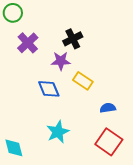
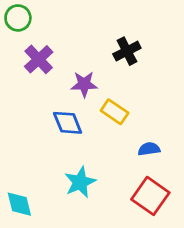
black cross: (73, 39) -> (127, 51), moved

